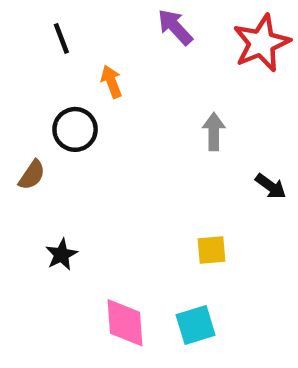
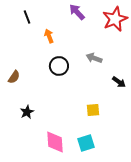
black circle: (75, 129) -> (59, 66), moved
gray arrow: (214, 132) -> (94, 58), turned -70

